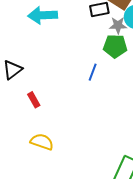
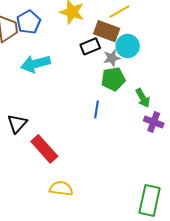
red rectangle: (34, 100) -> (44, 149), size x1.8

